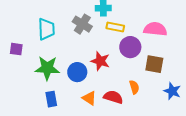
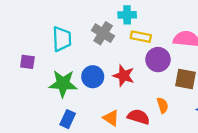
blue circle: (77, 72) -> (93, 77), moved
blue rectangle: (51, 99) -> (68, 119), turned 35

